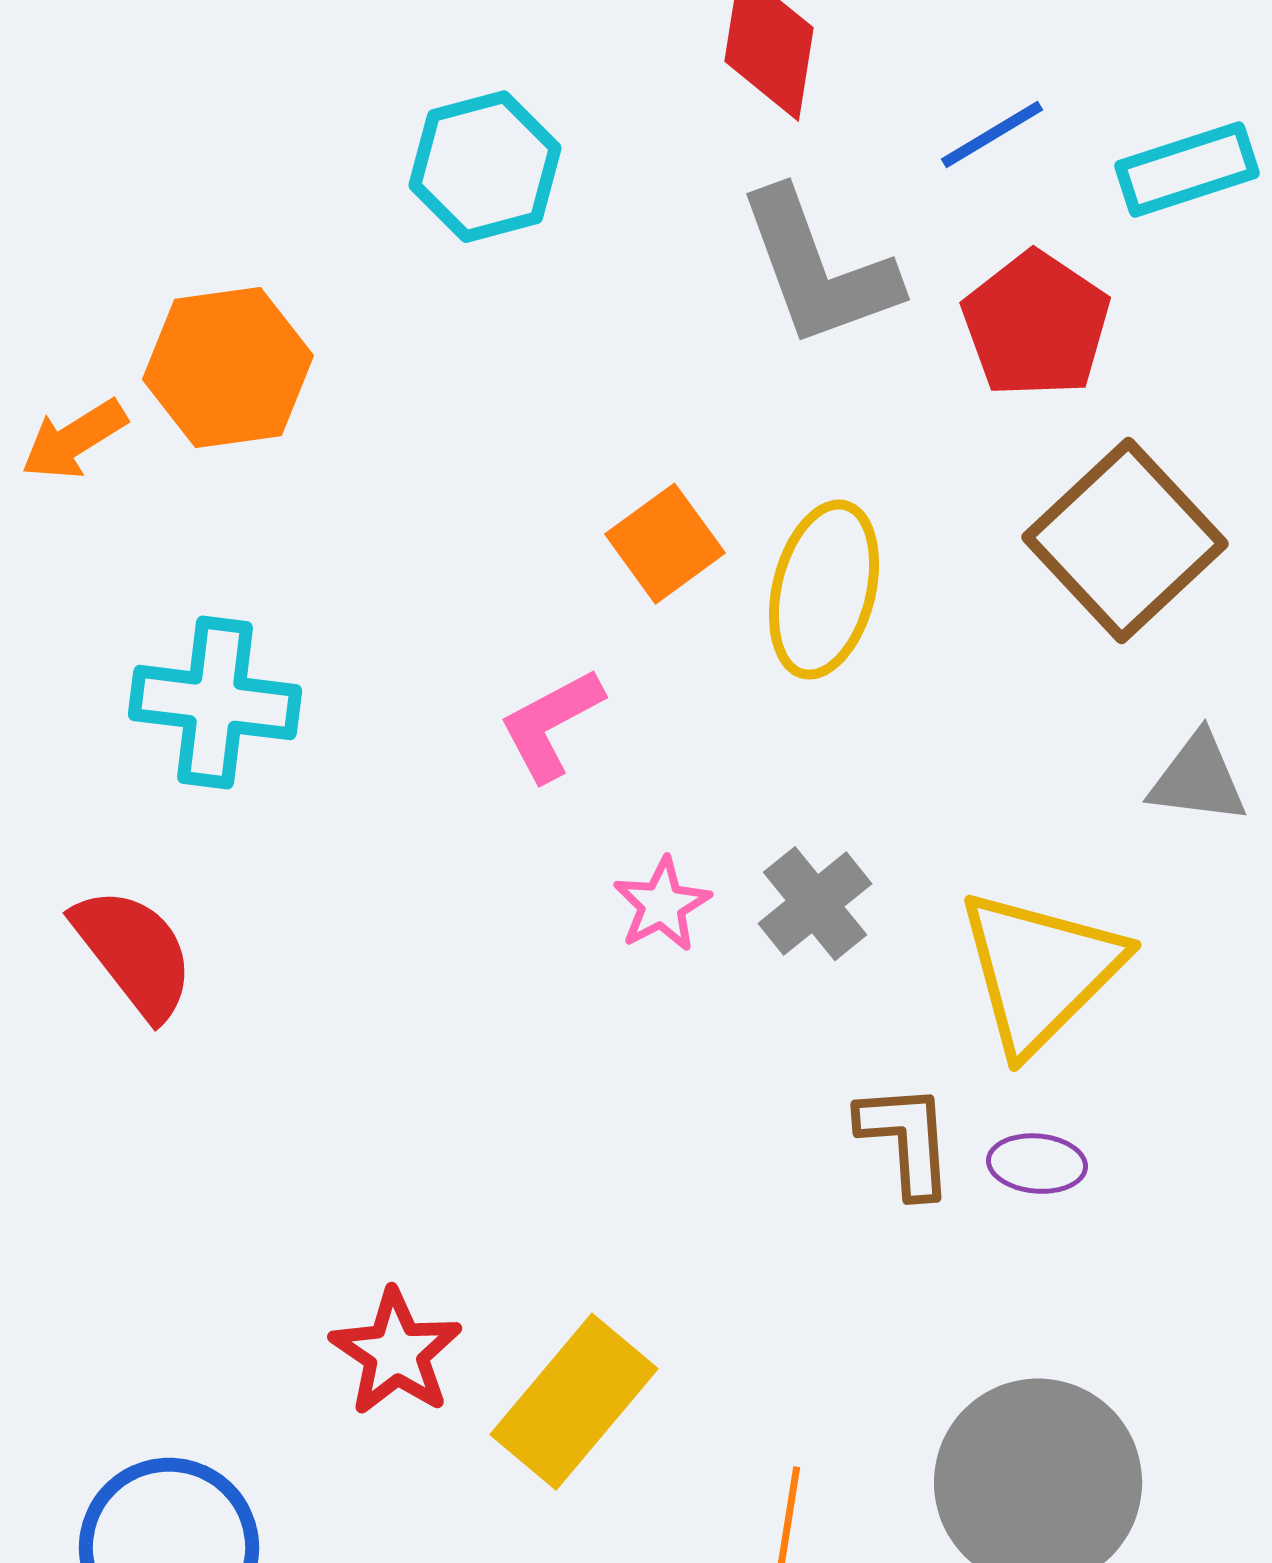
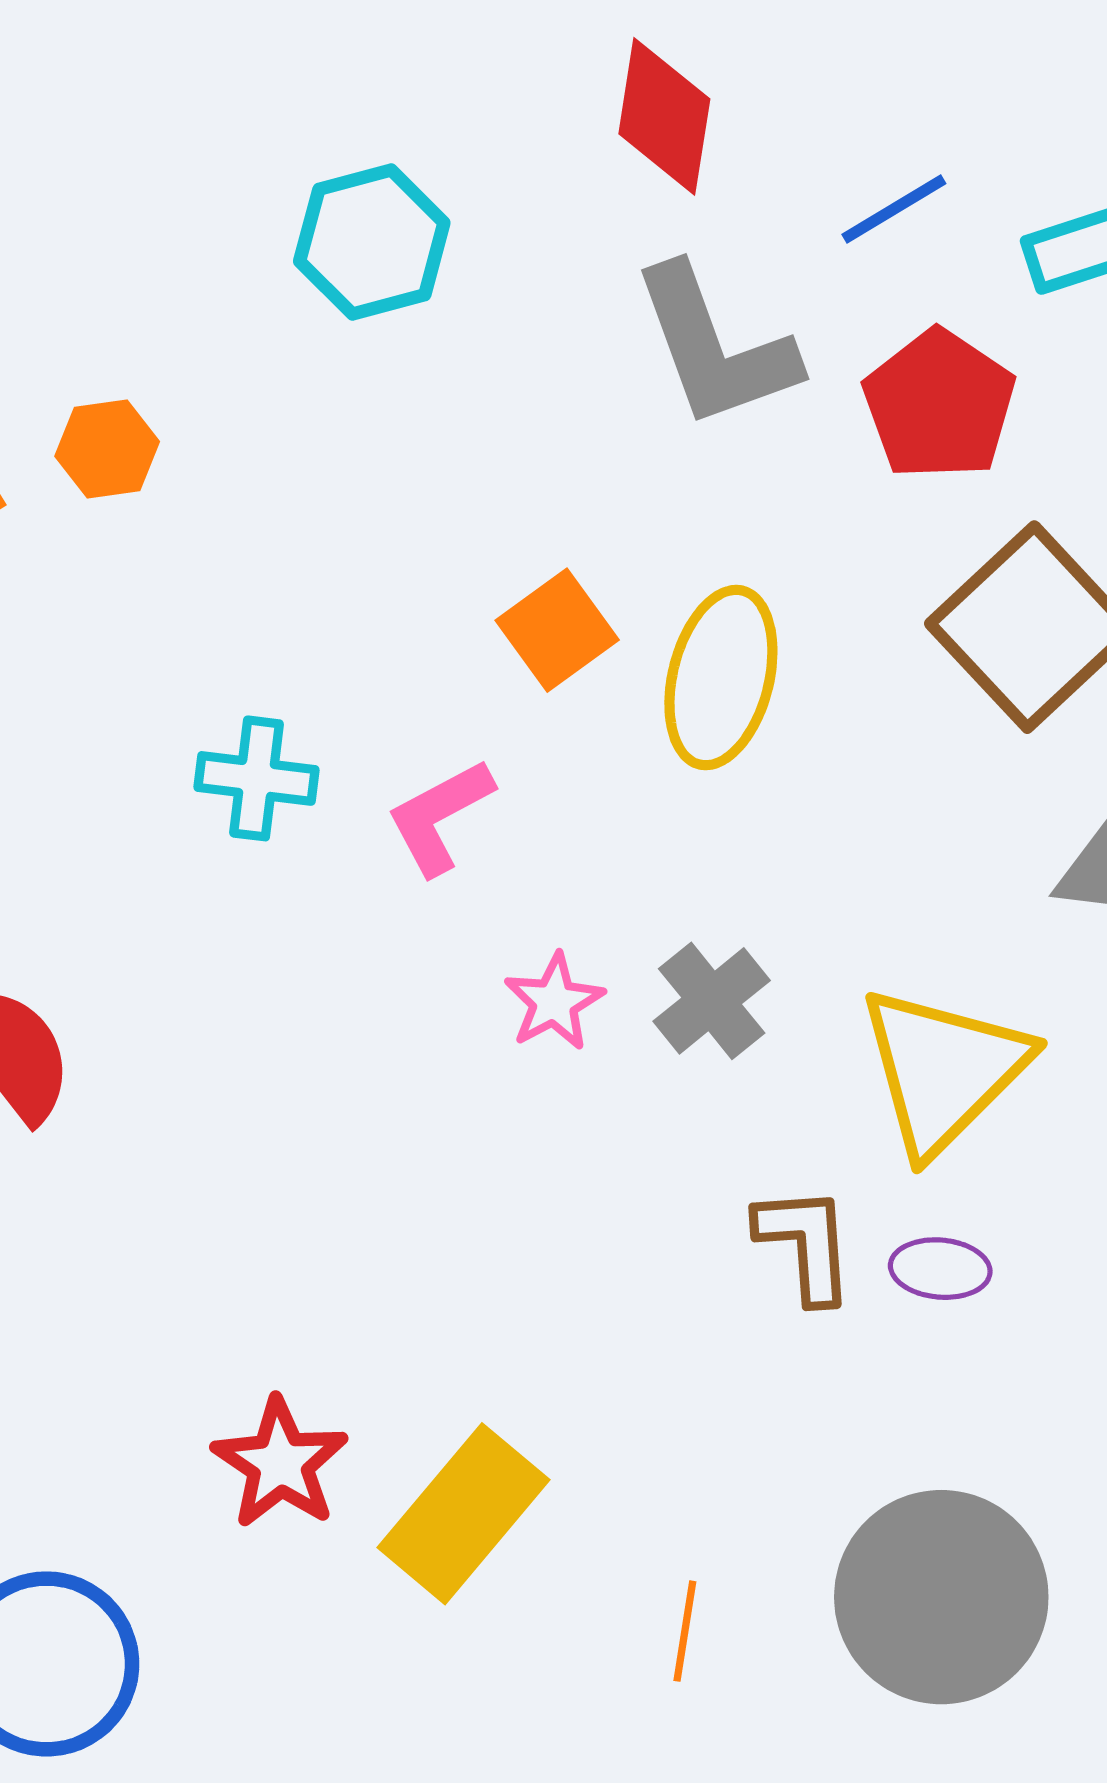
orange hexagon: (228, 368) -> (107, 449), size x0.6
cyan cross: (215, 703) -> (257, 778), moved, size x0.7

